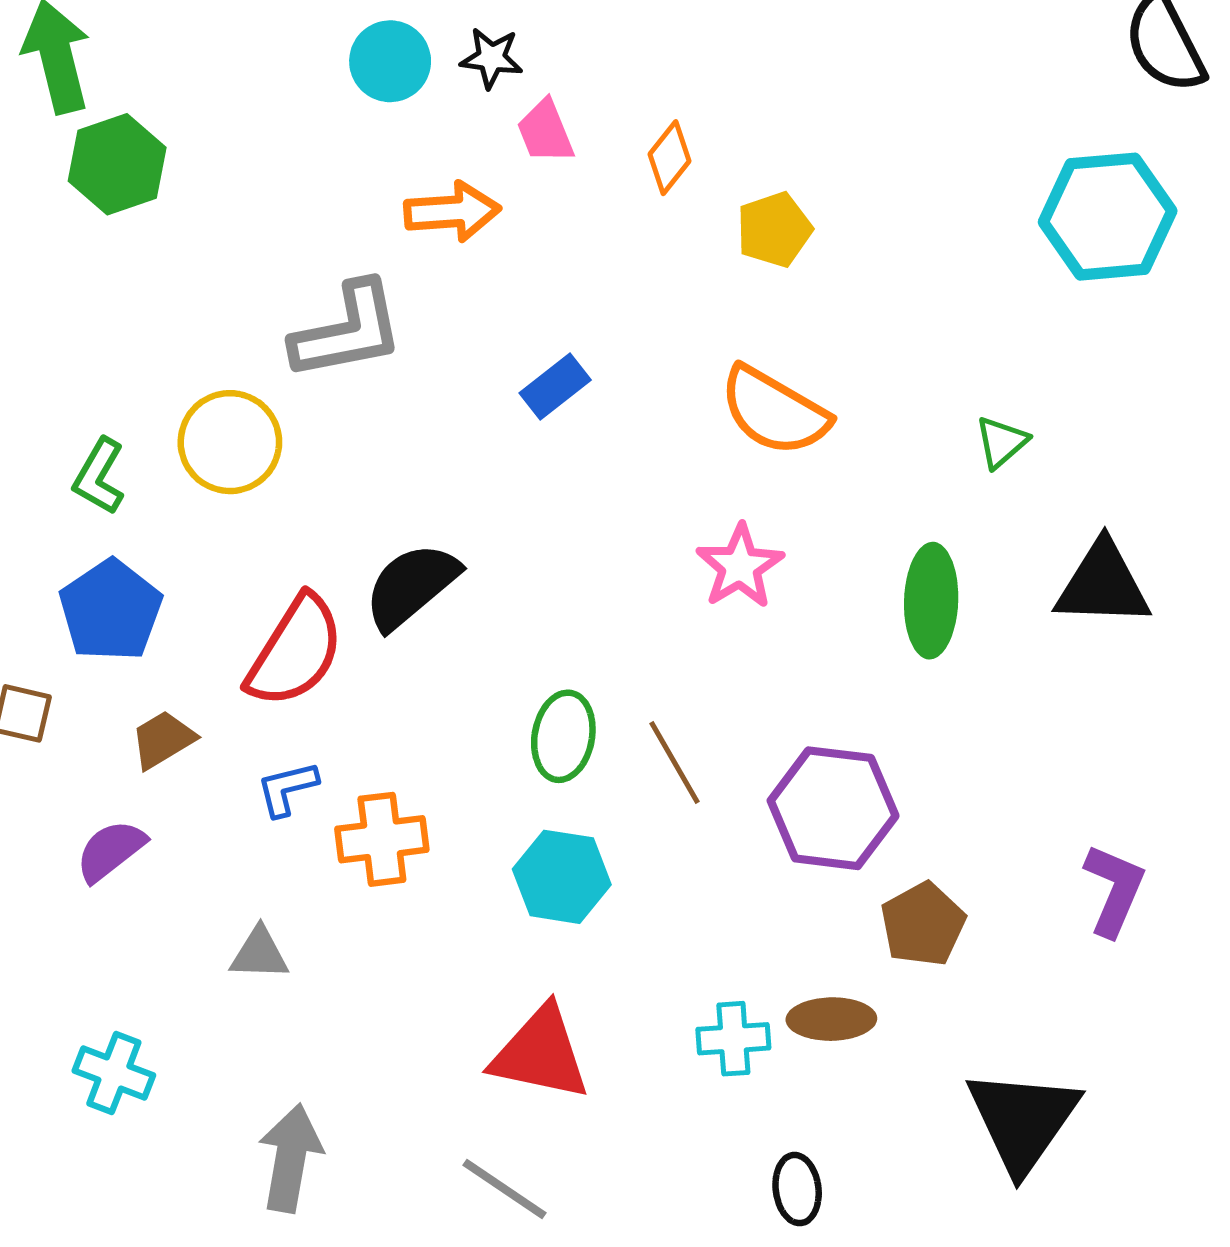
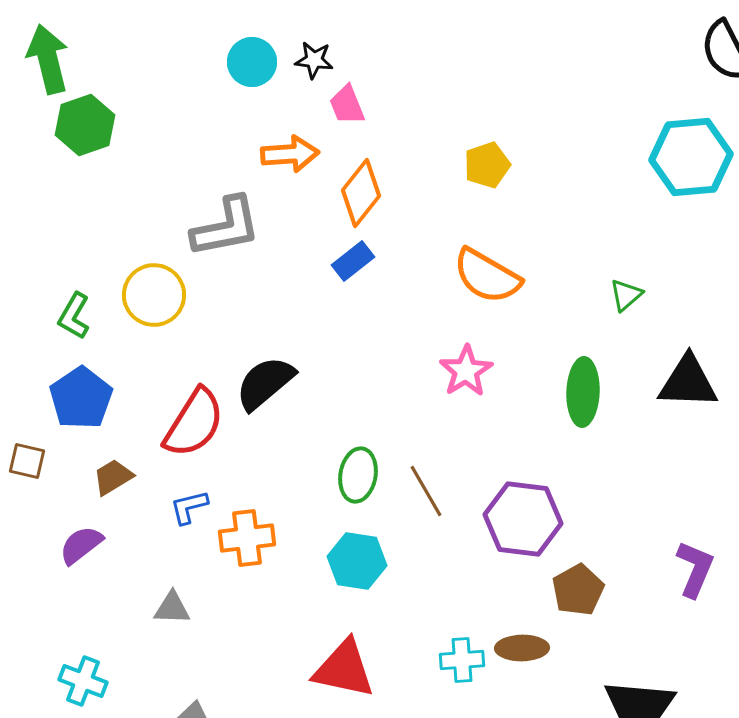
orange diamond: (670, 158) -> (361, 193), moved, size x1.5

